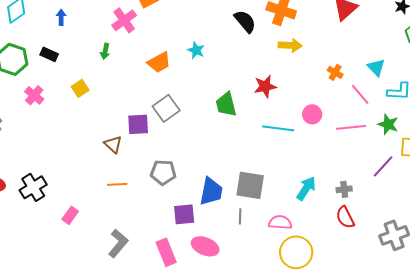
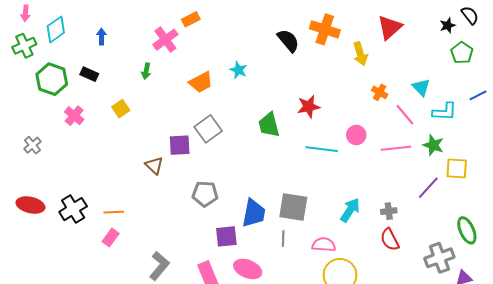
yellow arrow: (290, 45) -> (360, 54), moved, turned 70
orange line: (117, 184) -> (114, 212), moved

